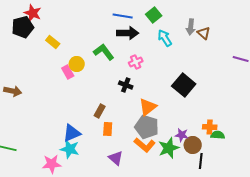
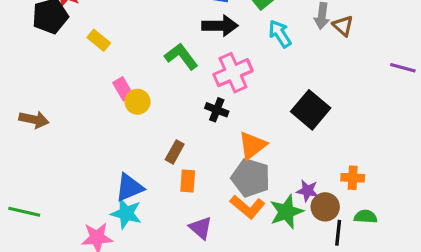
pink cross: (136, 62) -> (233, 73), size x1.6
yellow circle: (77, 64) -> (138, 102), moved
green semicircle: (218, 135) -> (366, 217), moved

